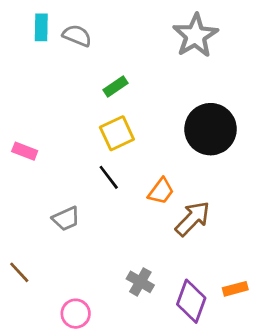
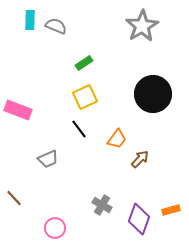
pink rectangle: (25, 151) -> (18, 110), size x1.5
brown arrow: (193, 219) -> (140, 159), size x0.7

